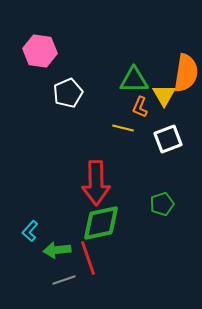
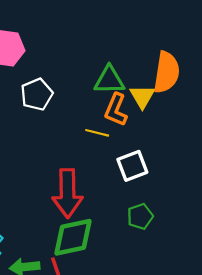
orange L-shape: (140, 107) -> (116, 110), size x1.4
white square: (168, 139) -> (132, 166), moved

